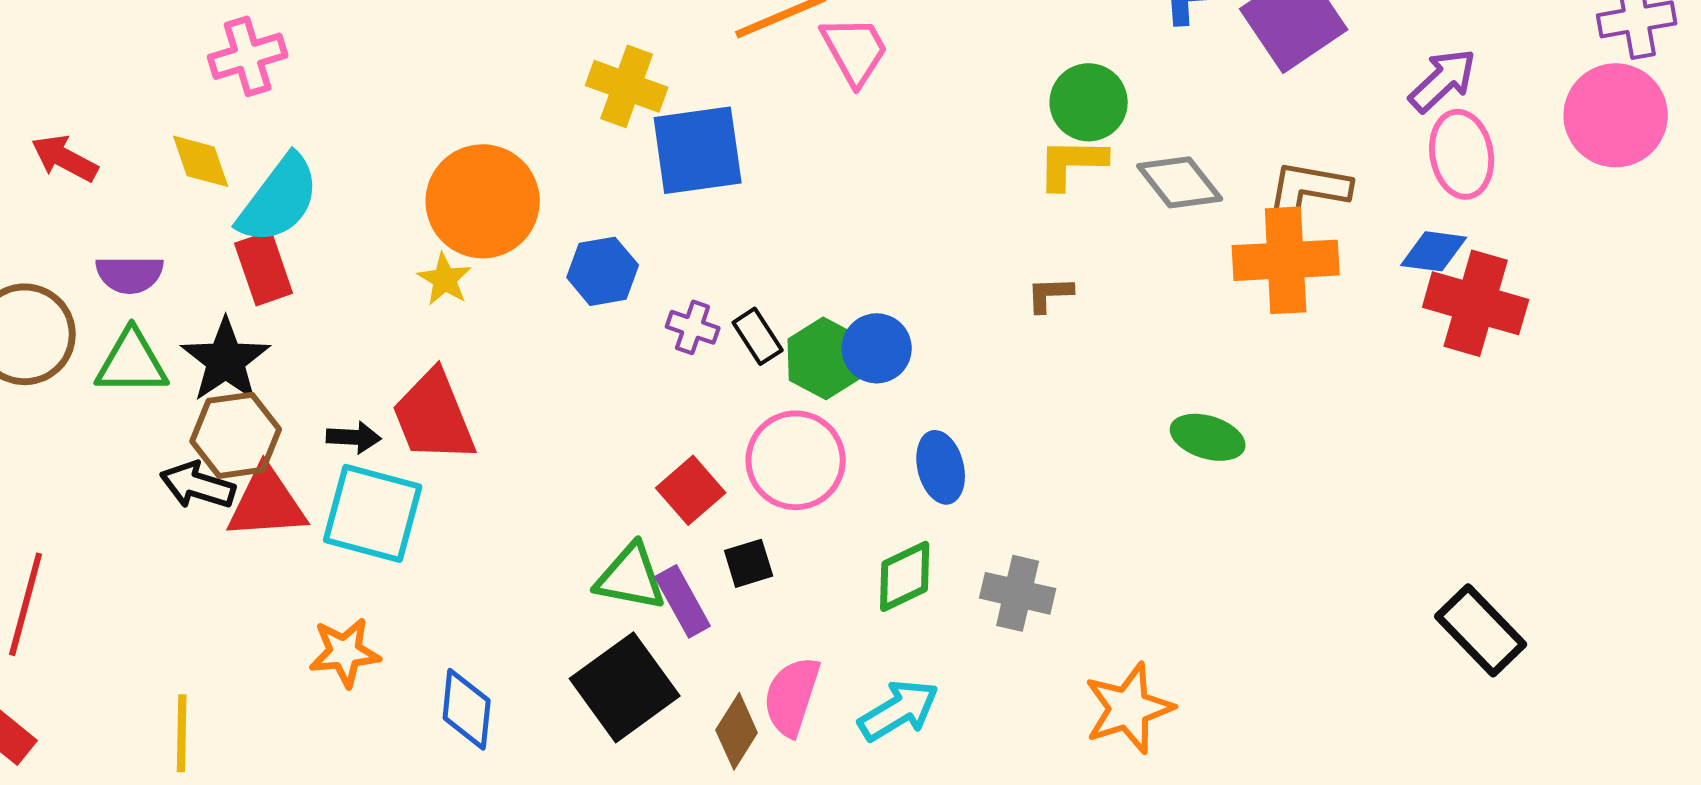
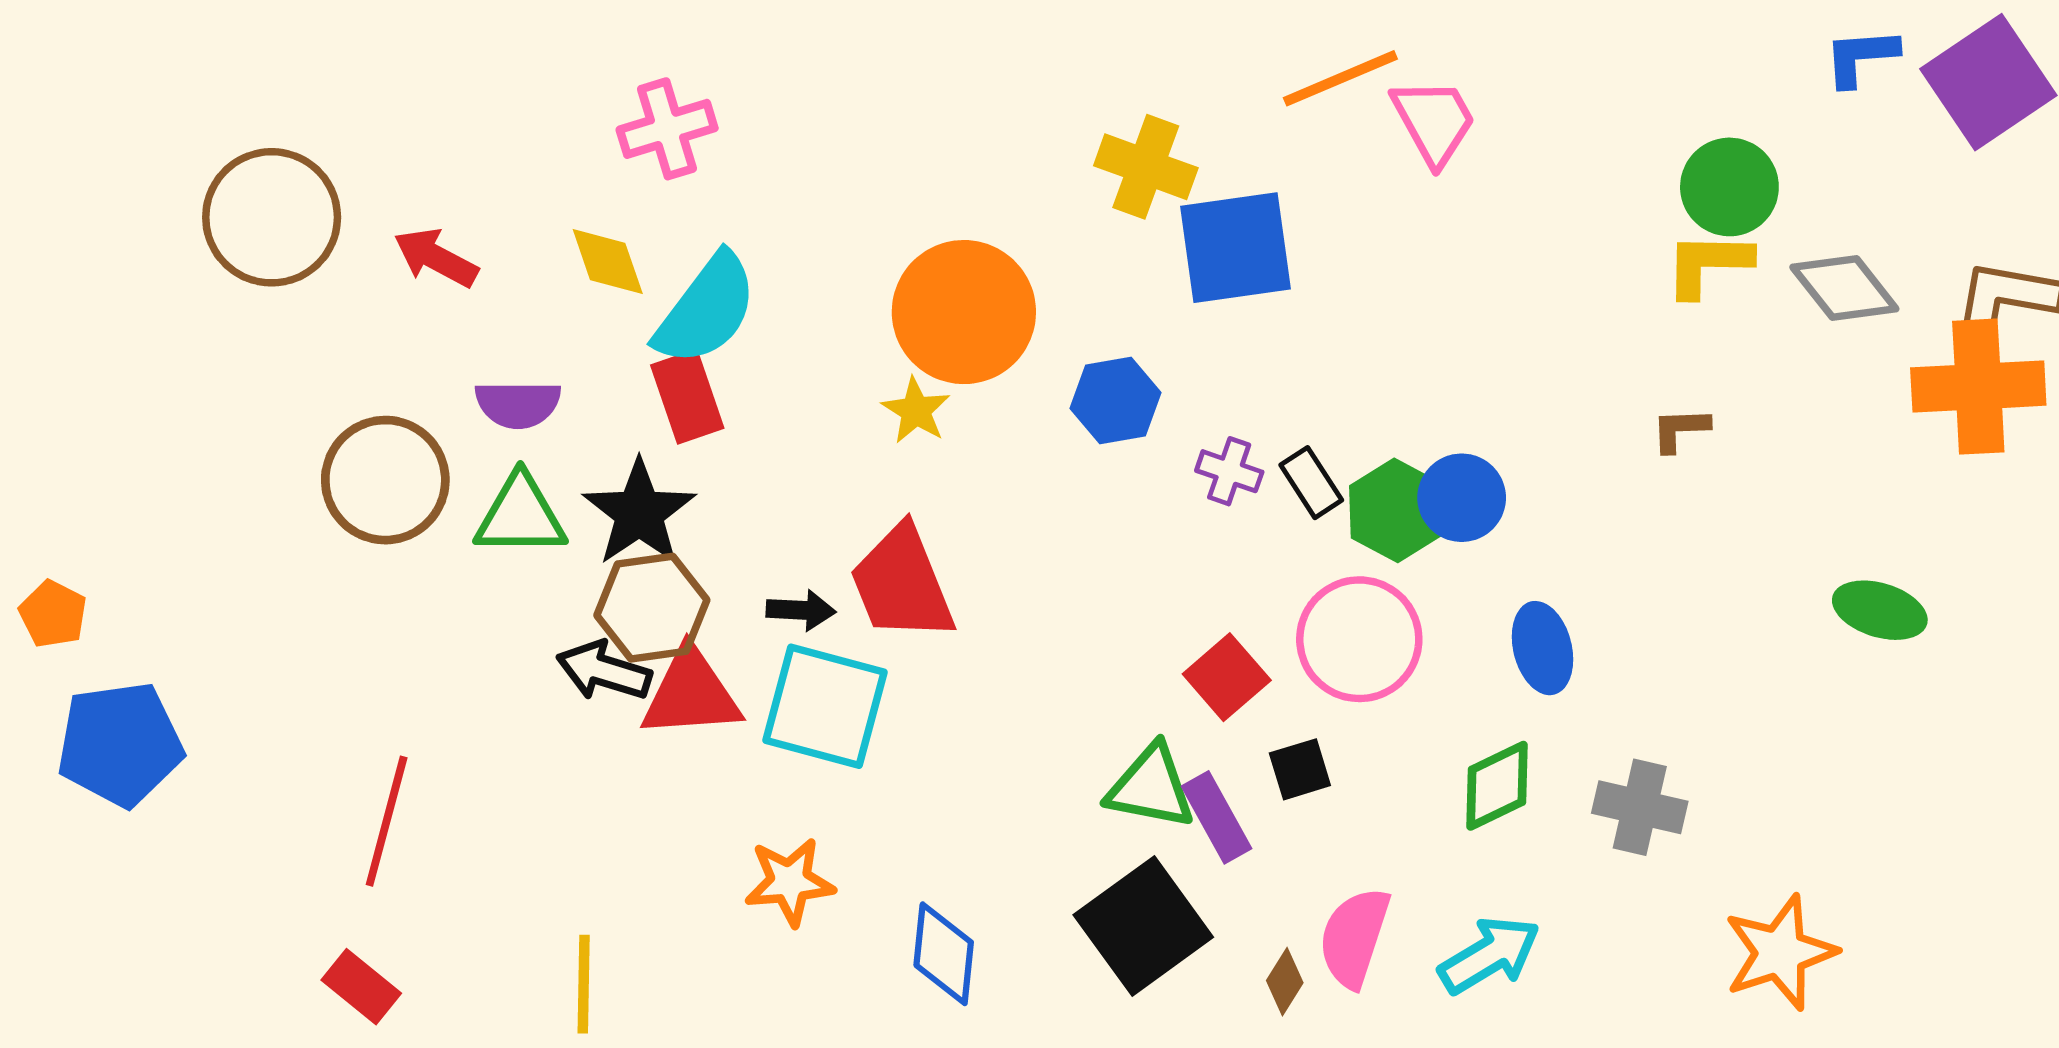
brown diamond: (737, 731) -> (1285, 982), size x0.7

